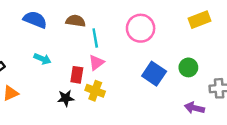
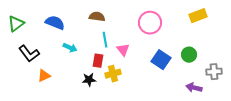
blue semicircle: (35, 20) -> (55, 23), moved
cyan line: (95, 38) -> (105, 40), moved
pink triangle: (96, 63) -> (123, 50), moved, turned -32
yellow cross: (95, 91) -> (113, 74), turned -35

